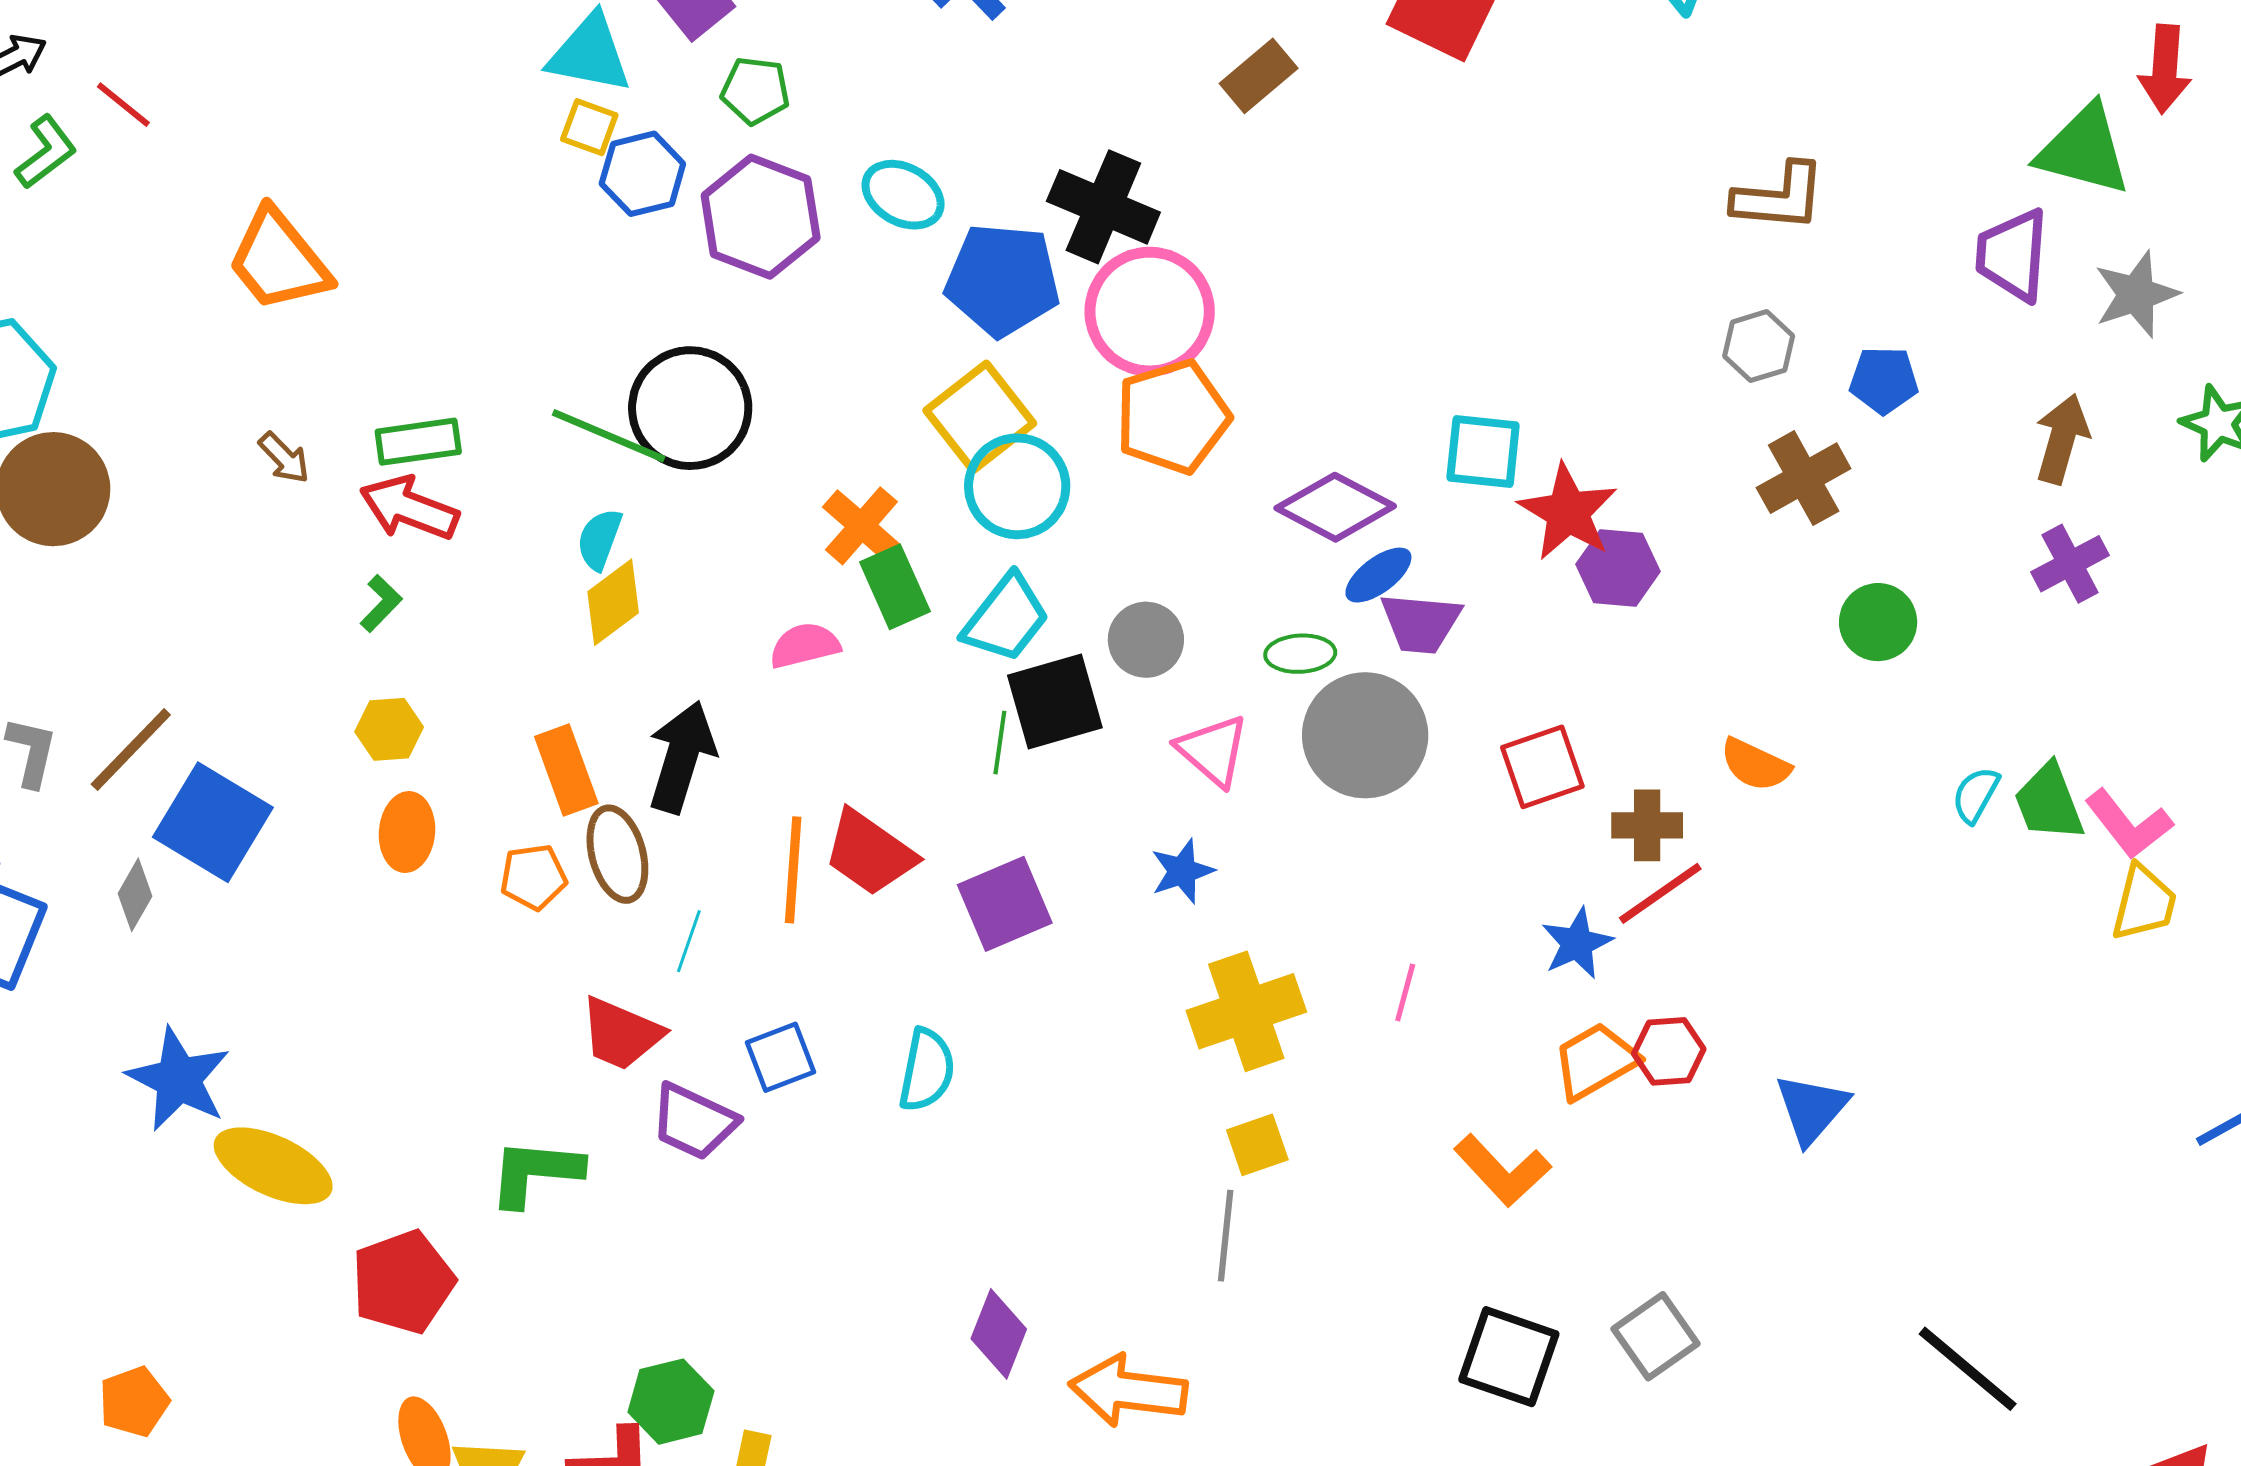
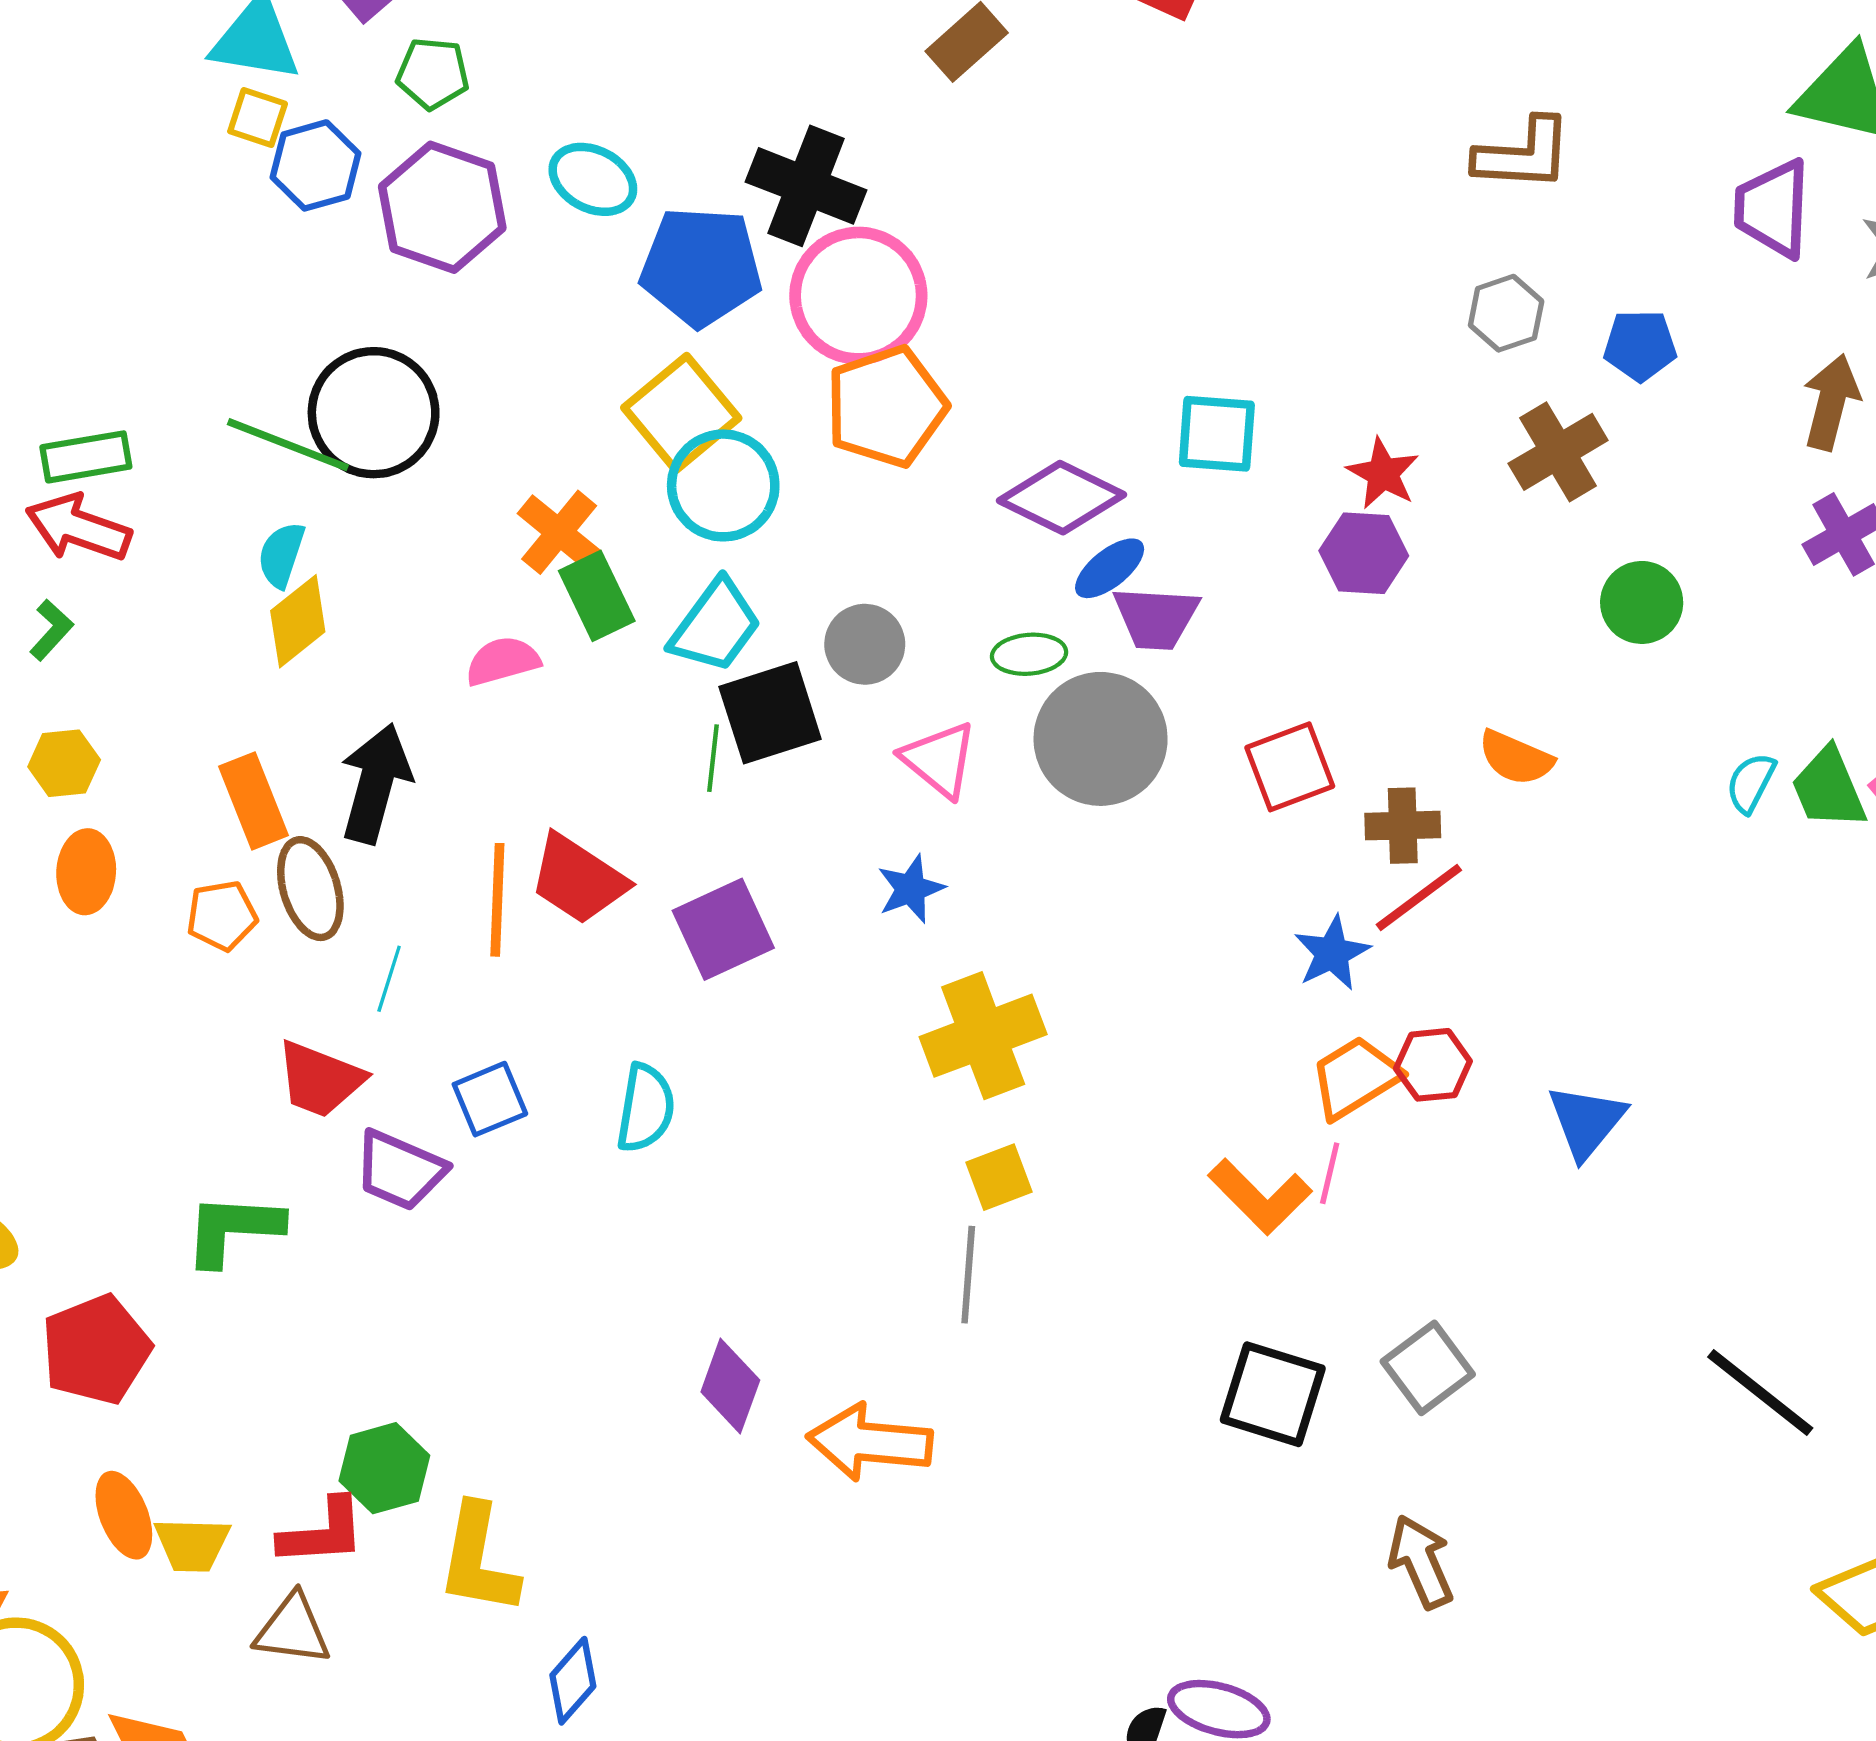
red star: (1568, 512) -> (1383, 473), moved, size x0.7
pink line: (1405, 993) -> (1330, 1173), moved

